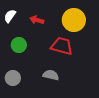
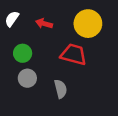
gray semicircle: (51, 75) -> (61, 89), turned 63
gray circle: (13, 78) -> (27, 78), moved

